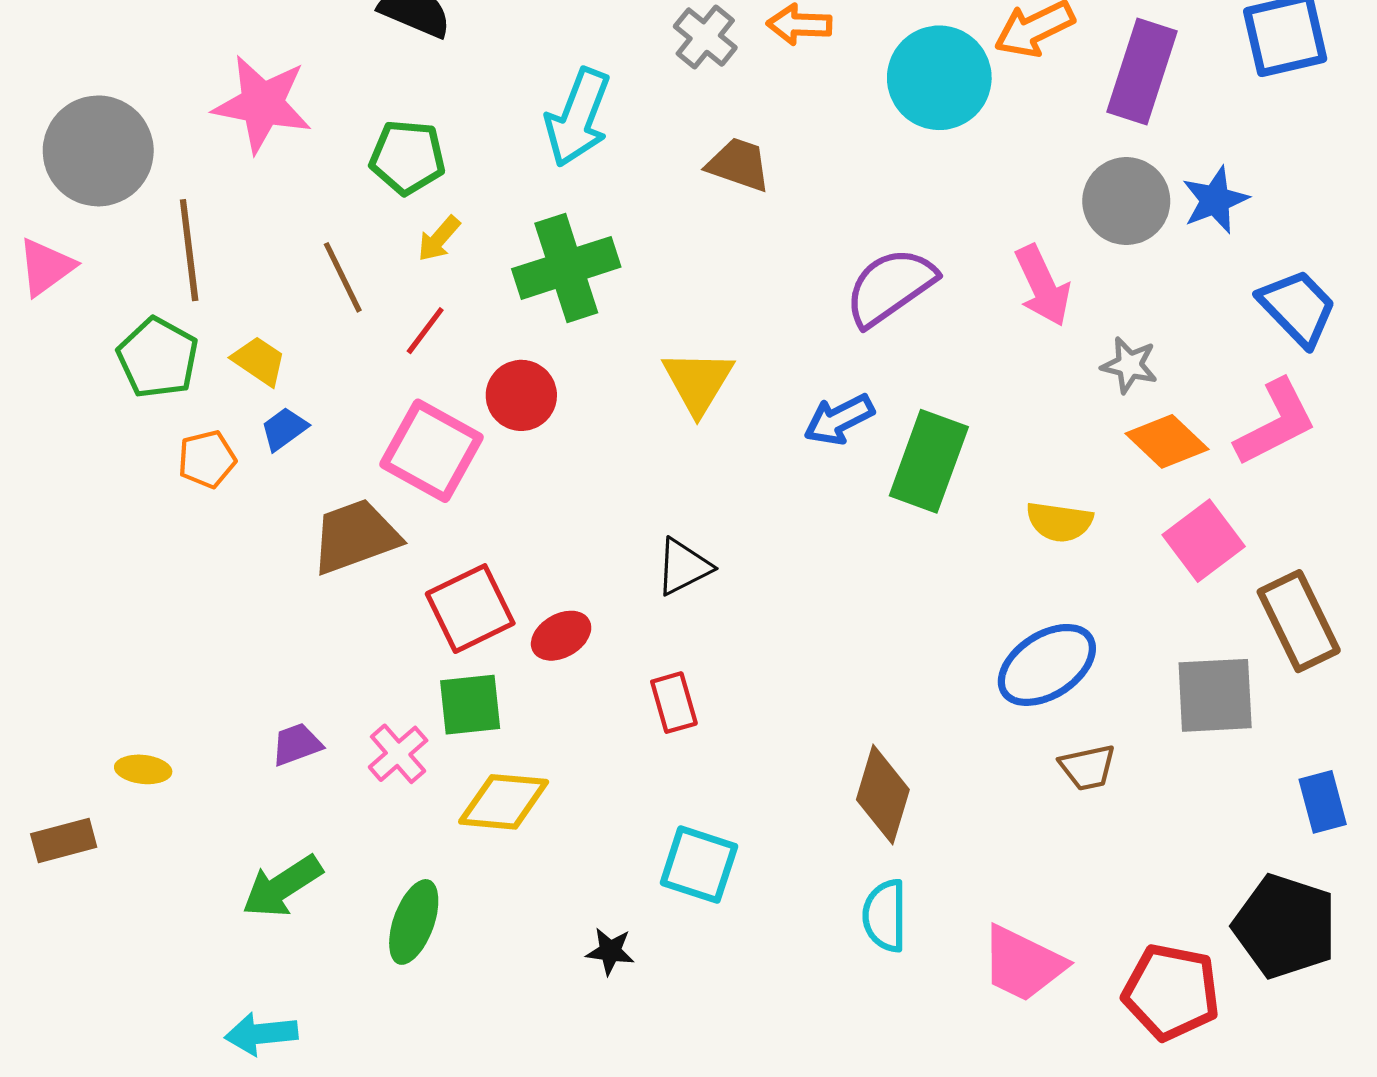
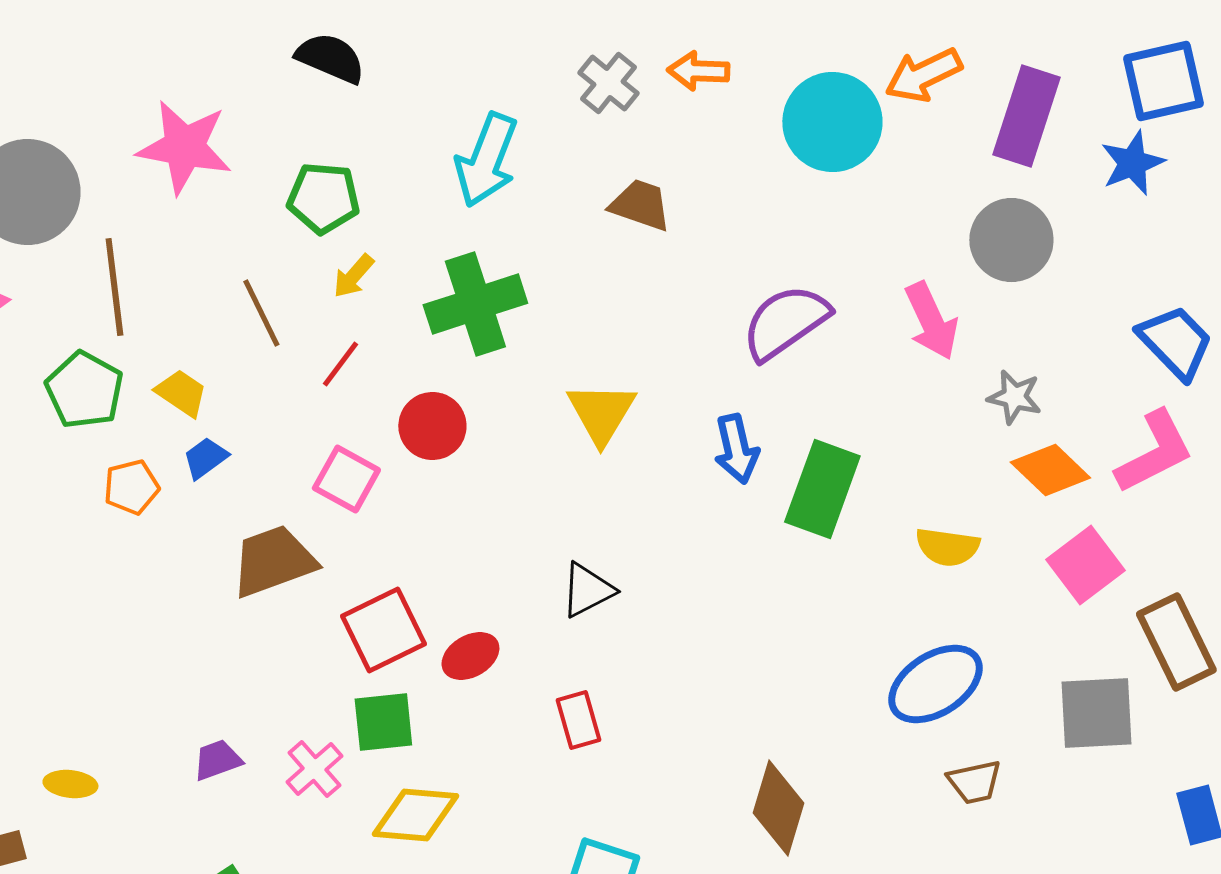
blue star: (1215, 200) -> (1132, 163), moved
blue arrow: (839, 419) -> (736, 449), turned -76
pink square: (432, 451) -> (346, 479), size x0.7

